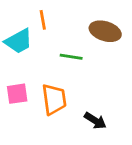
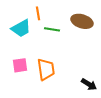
green line: (71, 57) -> (52, 29), moved
black arrow: (95, 121) -> (89, 84), moved

